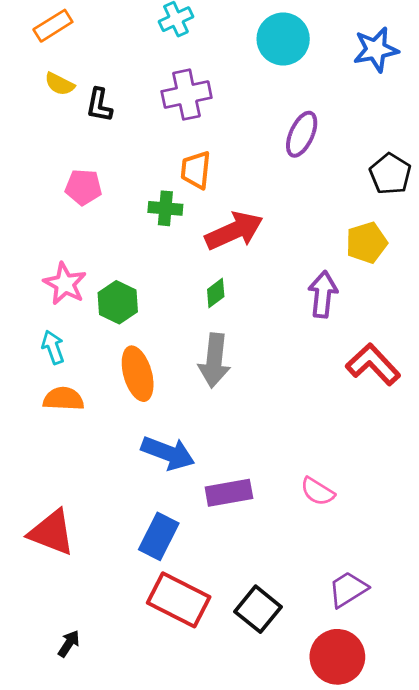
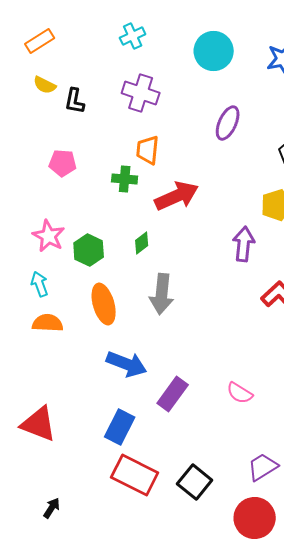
purple cross: (187, 95) -> (141, 93), turned 30
green diamond: (216, 293) -> (142, 243), moved
purple rectangle: (229, 493) -> (173, 394), turned -44

